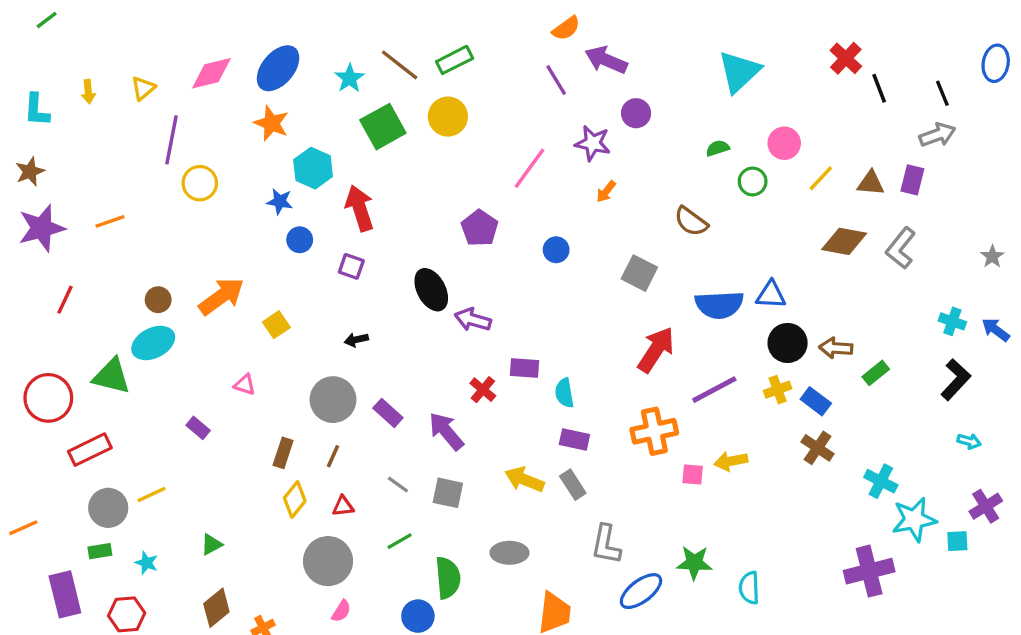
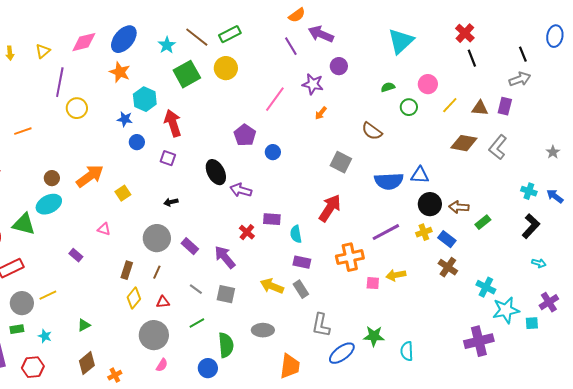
black line: (879, 88) -> (472, 58), moved
blue circle: (556, 250) -> (273, 152), moved
red arrow: (656, 350) -> (330, 208), moved

